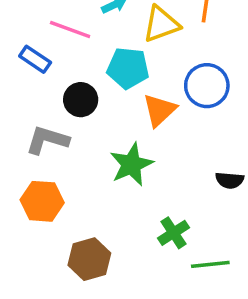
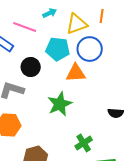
blue circle: (207, 86) -> (90, 49), moved
orange triangle: (159, 110) -> (76, 73), turned 40

